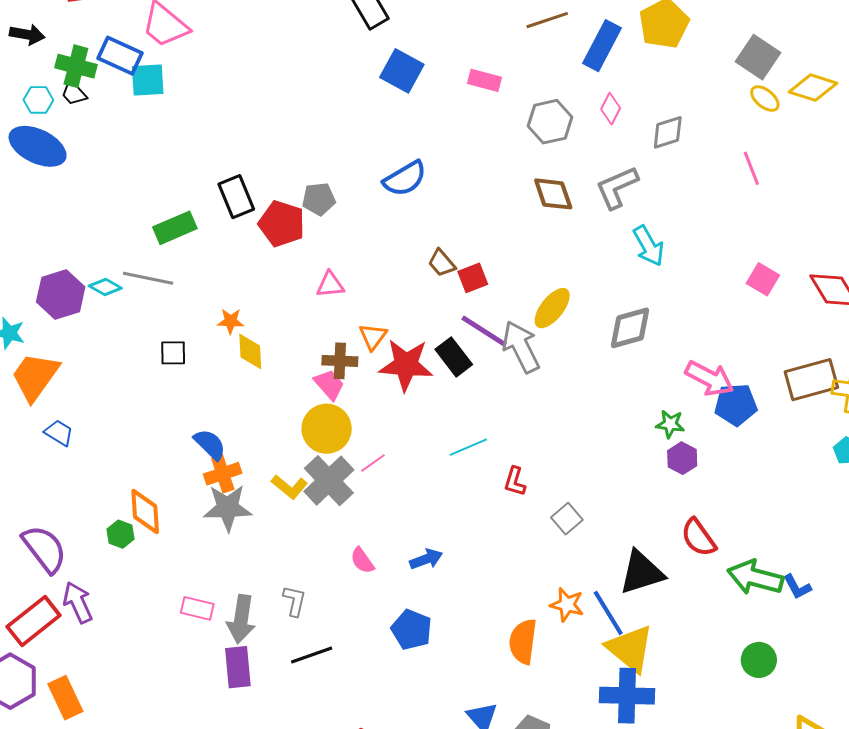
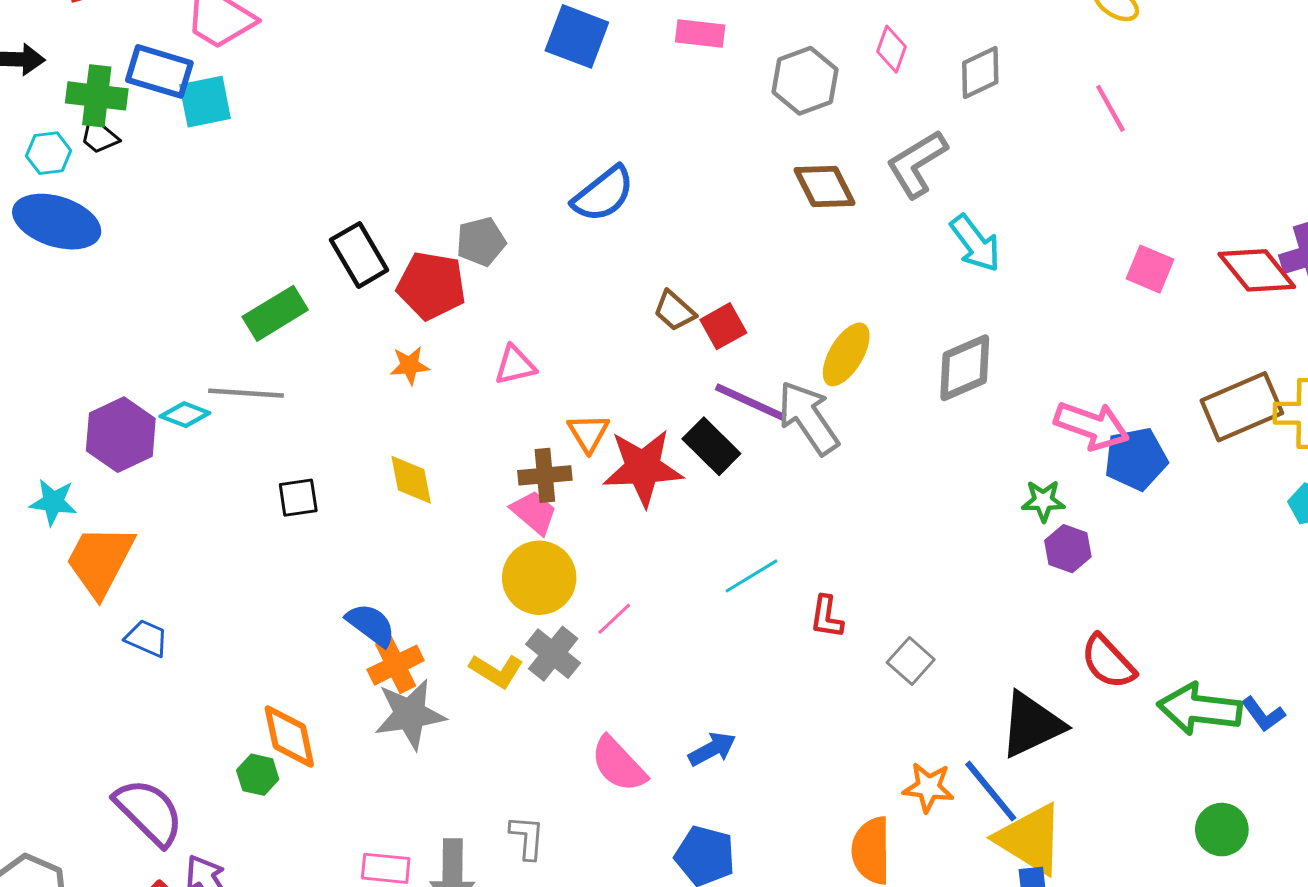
orange star: (231, 321) -> (410, 365), moved
gray cross: (329, 481) -> (553, 654), size x0.7
pink semicircle: (362, 561) -> (619, 764), size x1.5

